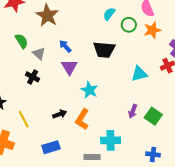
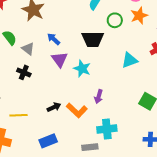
green circle: (129, 25) -> (115, 20), moved
cyan star: (89, 90) -> (82, 69), moved
purple arrow: (133, 111) -> (99, 97), moved
yellow line: (24, 119) -> (18, 115), turned -60
orange L-shape: (82, 119) -> (77, 110), turned -75

